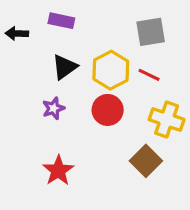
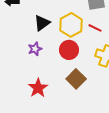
brown square: (146, 161) -> (76, 79), moved

